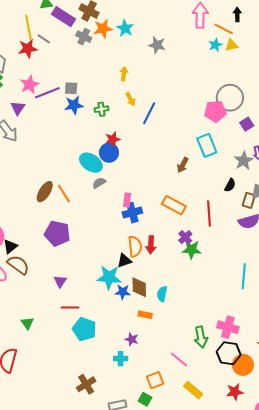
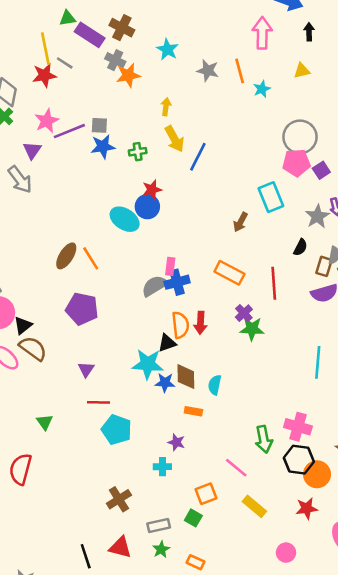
orange star: (103, 29) -> (128, 75), moved
orange line: (224, 29) -> (240, 71), moved, turned 48
cyan star: (215, 45) -> (262, 89), moved
yellow arrow: (131, 99) -> (174, 139), size x1.5
pink pentagon: (215, 111) -> (296, 163), moved
gray semicircle: (99, 183) -> (155, 286), moved, size x1.5

